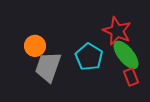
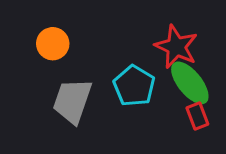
orange circle: (35, 46) -> (53, 44), moved

